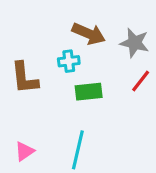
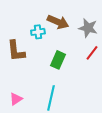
cyan cross: (69, 61) -> (38, 32), moved
green rectangle: (89, 92) -> (58, 60), turned -60

